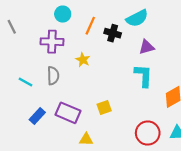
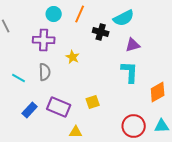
orange line: (90, 26) -> (80, 14), moved

